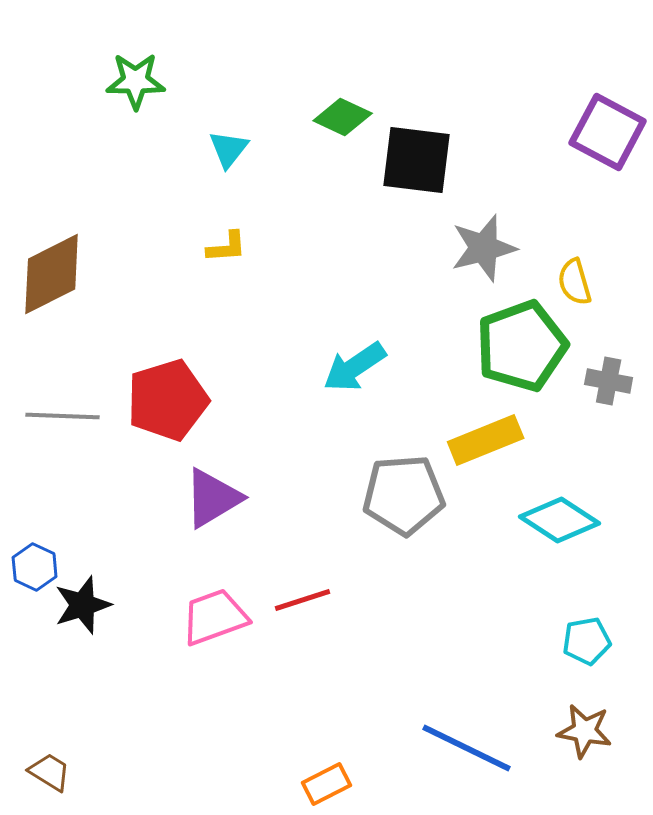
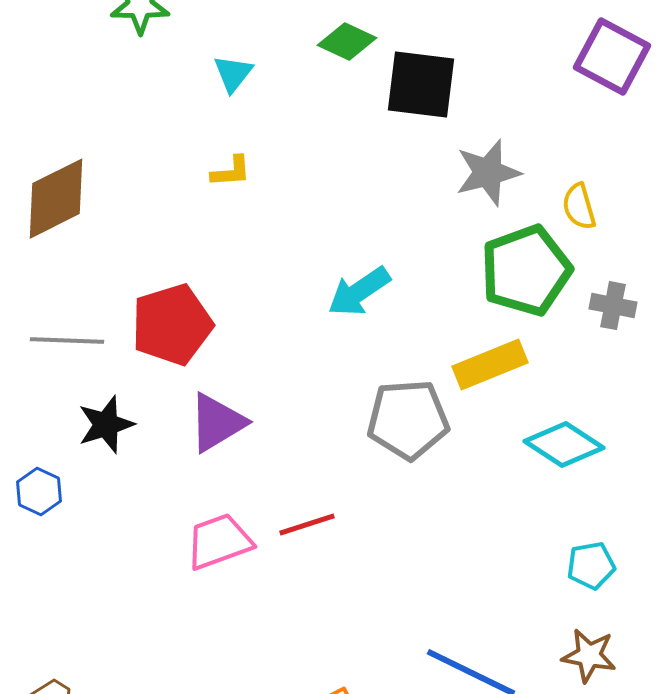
black star: (83, 605) -> (106, 425), moved

